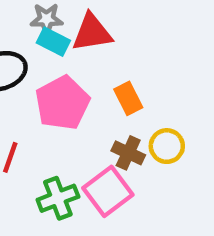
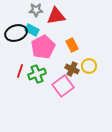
cyan rectangle: (53, 42) -> (32, 30), moved
green cross: (58, 198) -> (37, 74), moved

